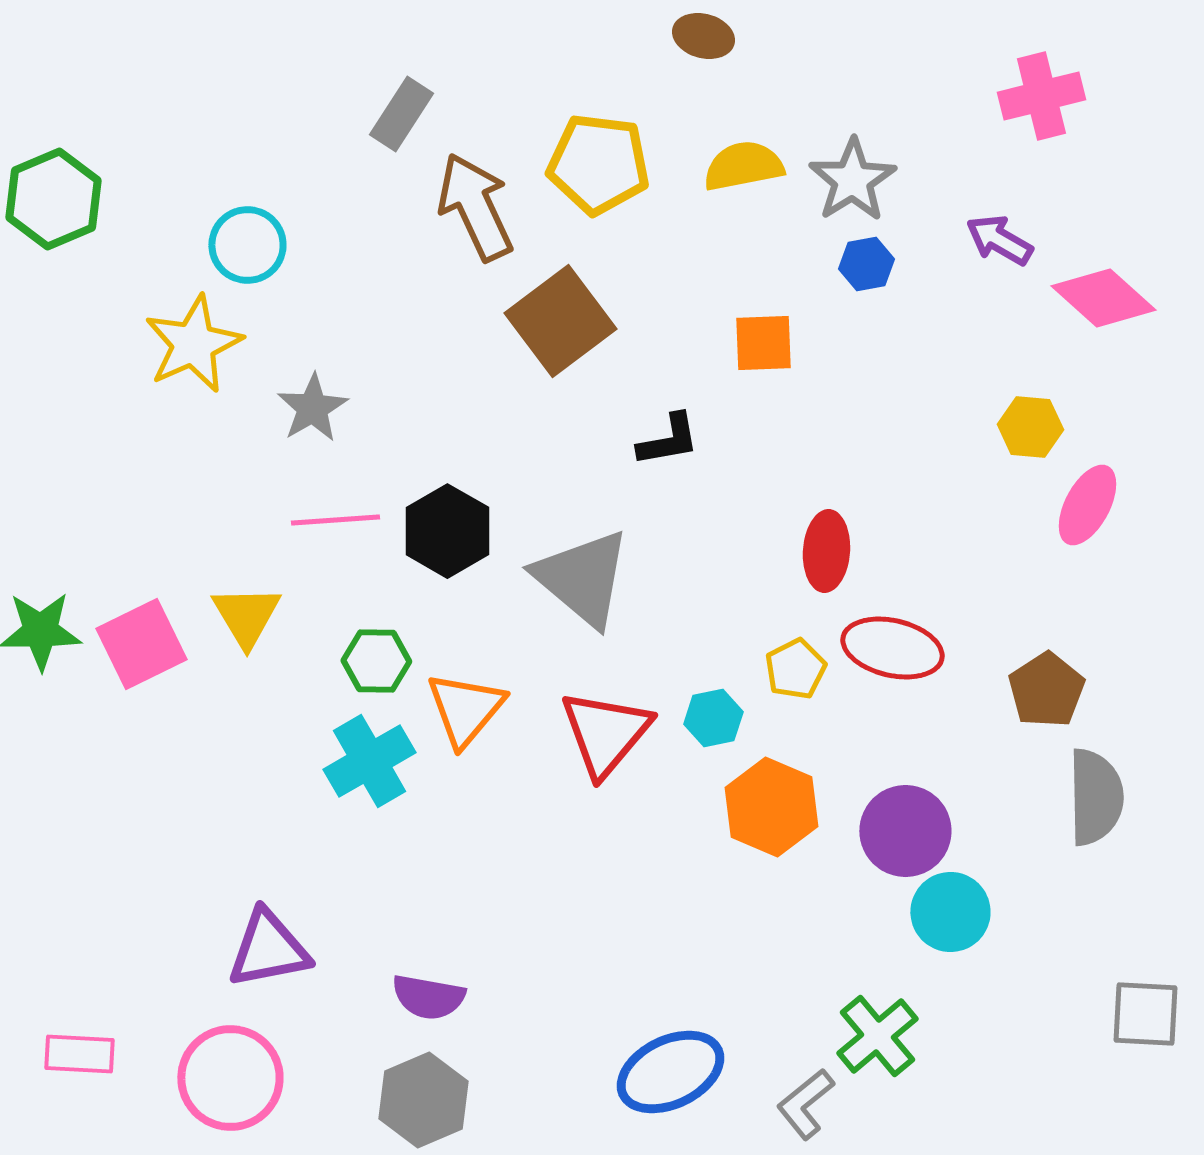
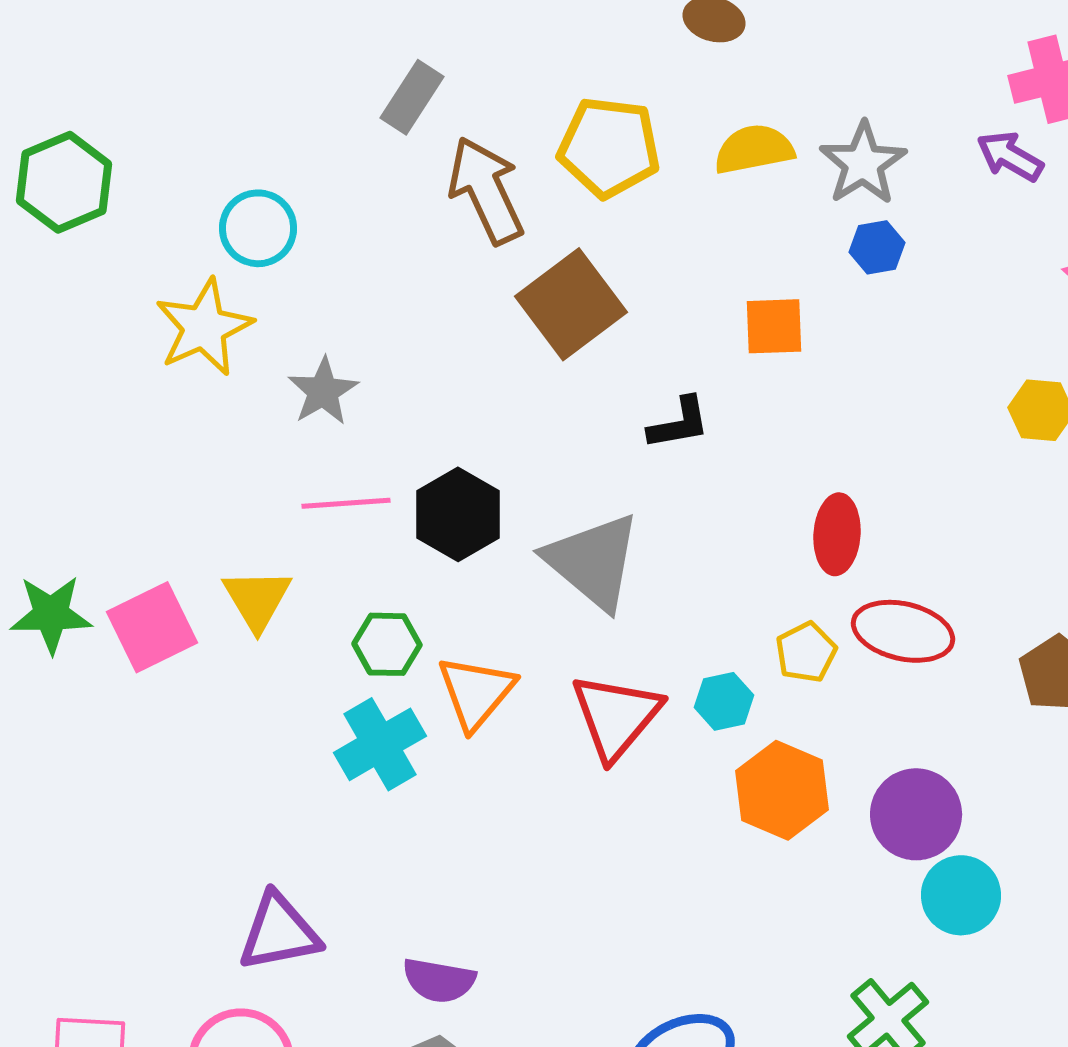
purple arrow: (999, 240) -> (1010, 156), moved

